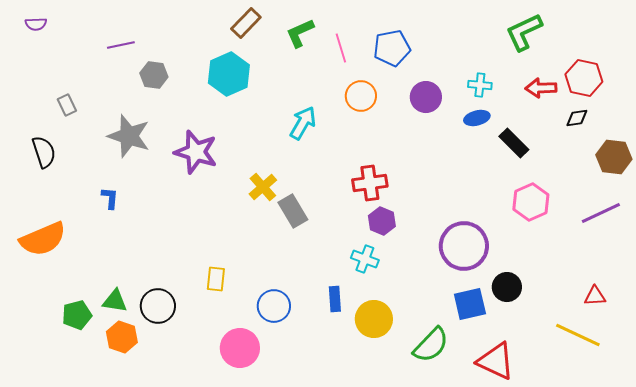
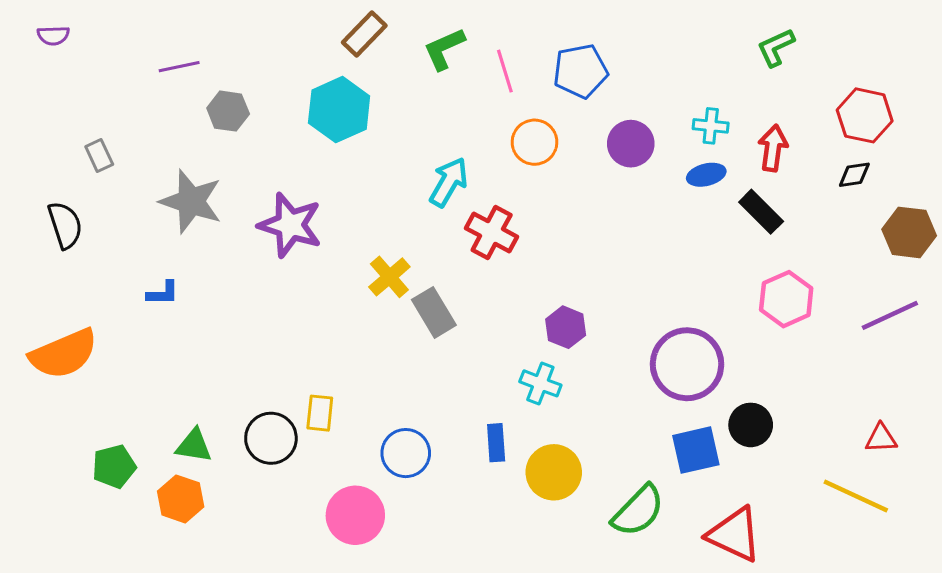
green L-shape: (524, 32) -> (776, 47), size x0.7
red arrow: (541, 88) -> (773, 148), moved, turned 100
red cross: (370, 183) -> (492, 232), moved, turned 36
blue L-shape: (110, 198) -> (163, 293), turned 85
green triangle: (115, 301) -> (194, 446), moved
black circle: (158, 306) -> (271, 438), moved

